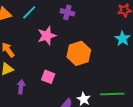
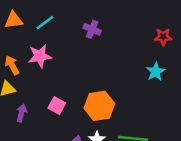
pink star: (47, 36) -> (40, 56), moved
orange hexagon: (79, 53) -> (99, 106), moved

